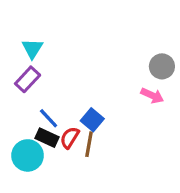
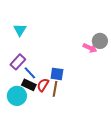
purple rectangle: (28, 79) -> (18, 62), moved
pink arrow: (152, 96) -> (90, 48), moved
blue square: (92, 120) -> (57, 74), turned -32

